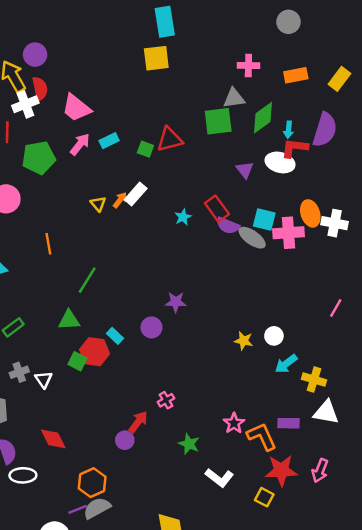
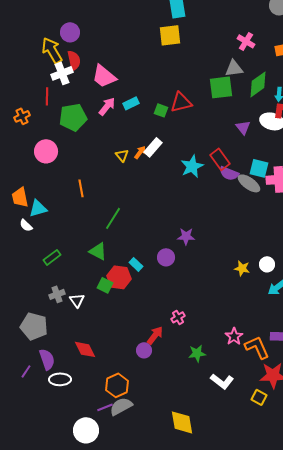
pink cross: (248, 65) -> (246, 41), turned 30
cyan star: (183, 217) -> (192, 166), size x1.6
green triangle: (69, 320) -> (98, 251), turned 30
green star: (189, 444) -> (197, 353), turned -30

